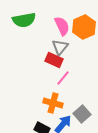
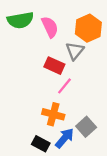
pink semicircle: (62, 26) -> (50, 27), moved
gray triangle: (60, 47) -> (75, 51), moved

